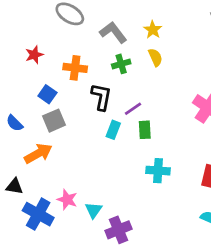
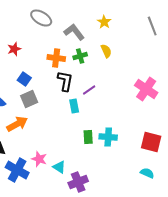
yellow star: (153, 30) -> (104, 22), moved
orange cross: (75, 68) -> (56, 58), moved
cyan rectangle: (113, 130) -> (74, 106), turned -32
green rectangle: (145, 130) -> (88, 137), moved
cyan triangle: (93, 210) -> (59, 167), turned -32

